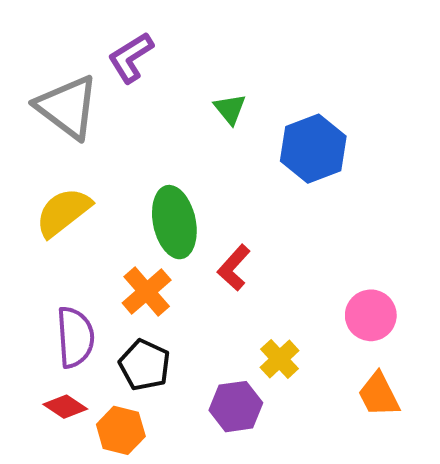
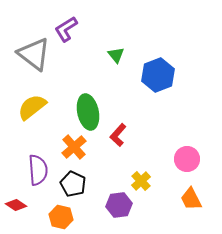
red diamond: (65, 407) -> (16, 205), moved

